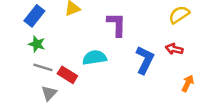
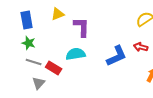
blue rectangle: (34, 16) -> (27, 20), turned -48
purple L-shape: (117, 24) -> (82, 27), moved
blue L-shape: (145, 60) -> (117, 56), turned 40

